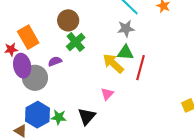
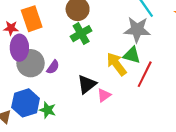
gray star: (126, 29) -> (137, 30), size x1.4
purple semicircle: (55, 61) -> (53, 67), moved, turned 136
black triangle: (87, 116) -> (87, 84), moved

